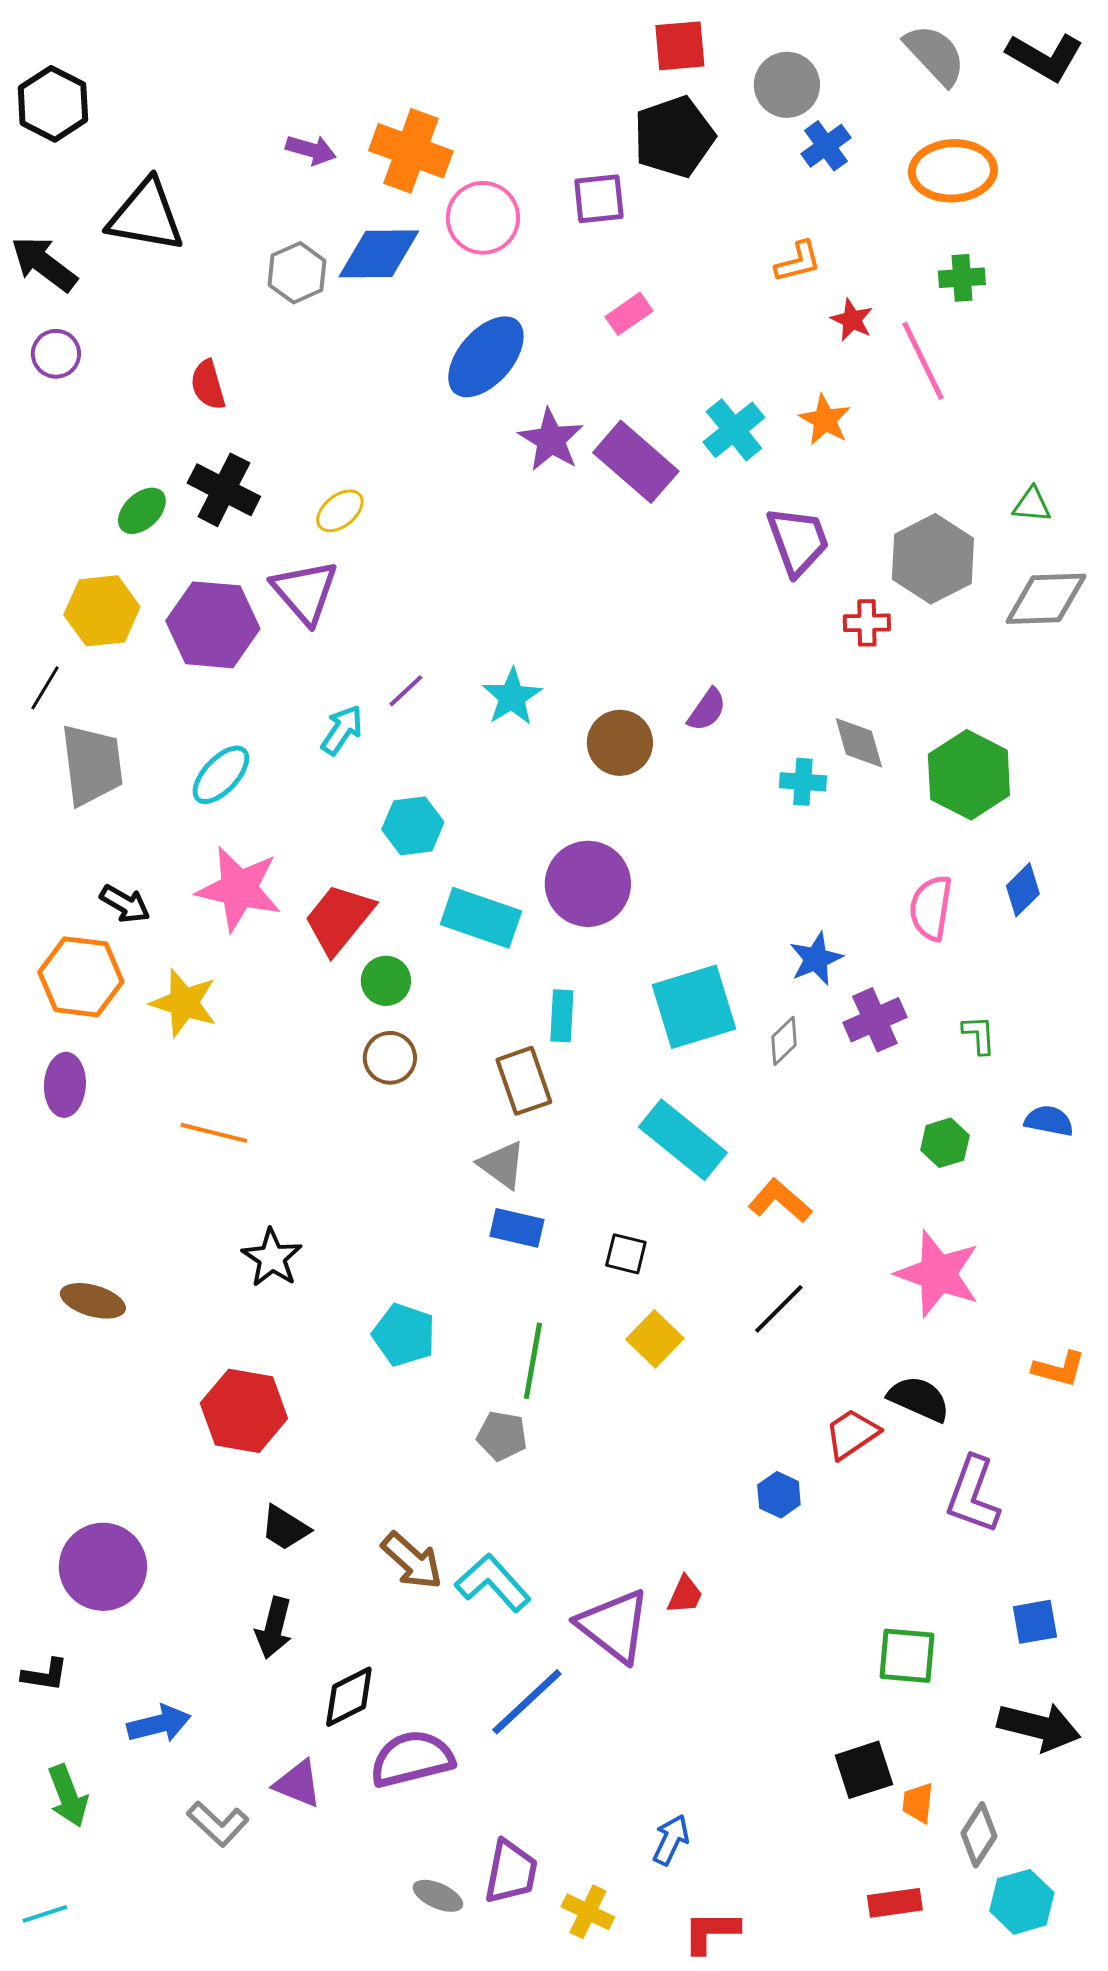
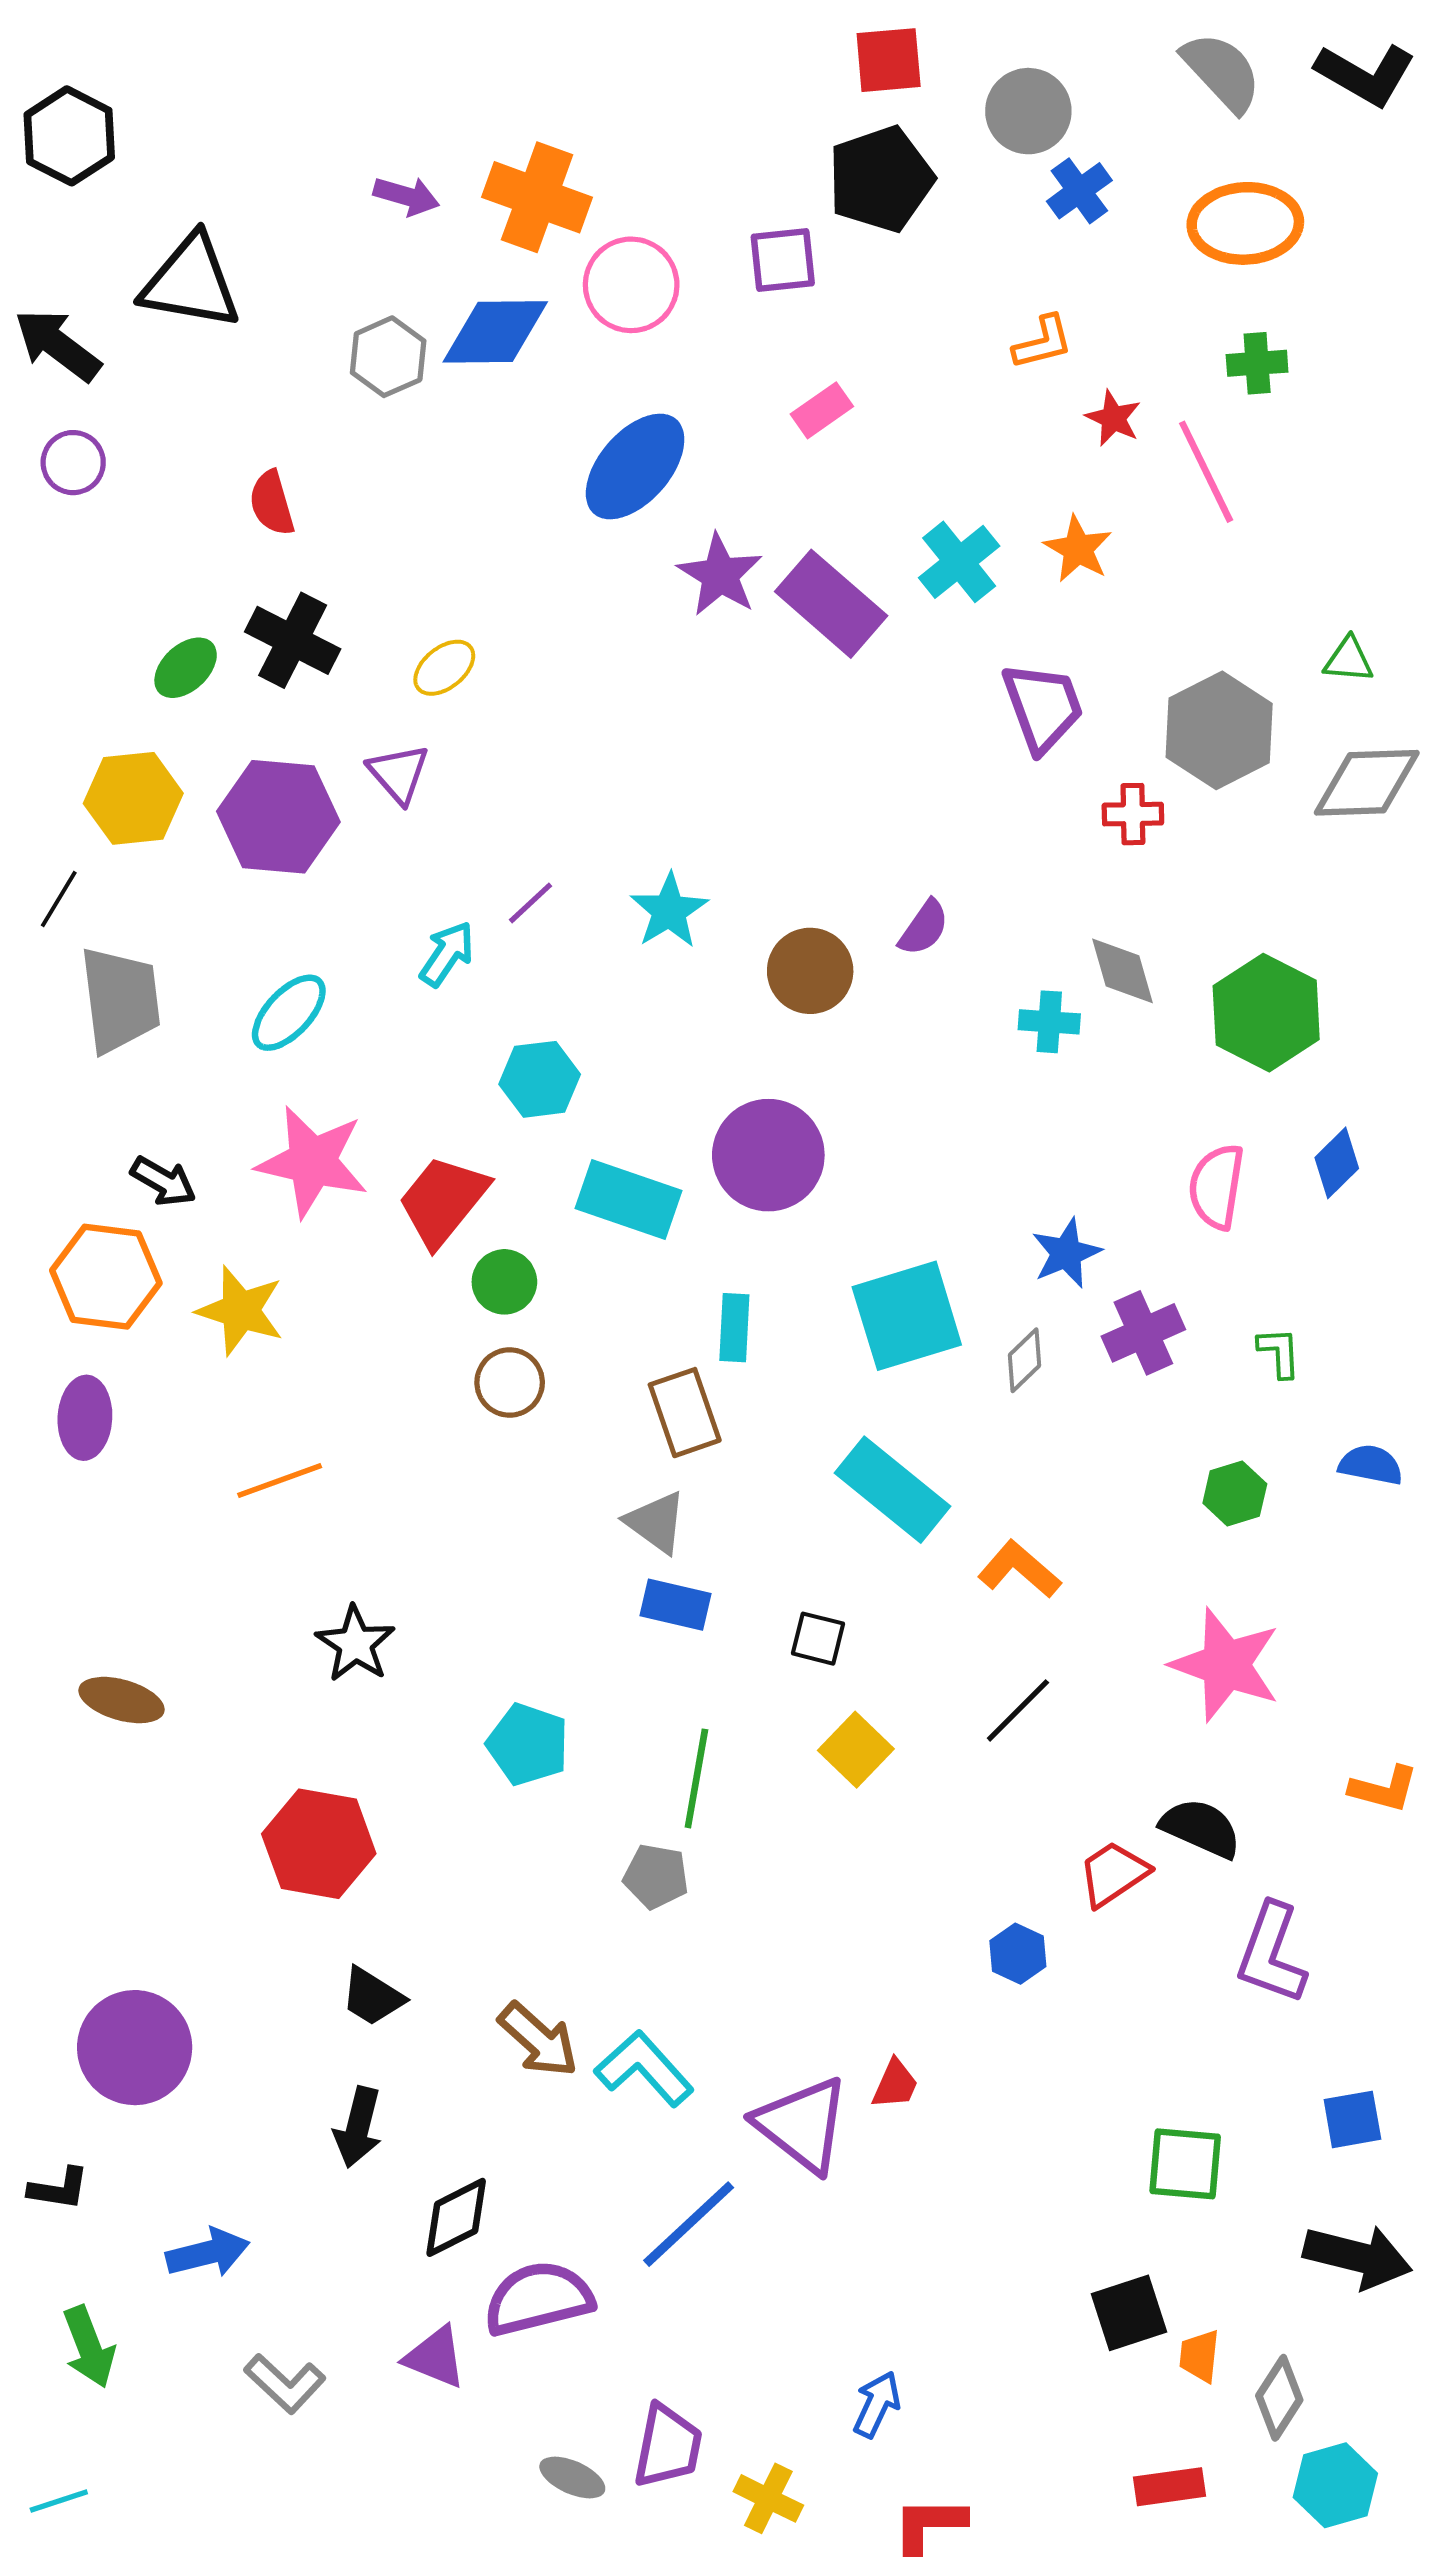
purple triangle: (305, 592) -> (399, 774), size x0.7
orange line: (214, 1133) -> (280, 1480), turned -34
purple triangle: (298, 1784) -> (435, 2357), moved

